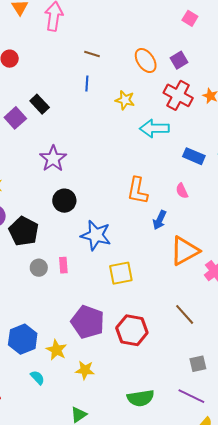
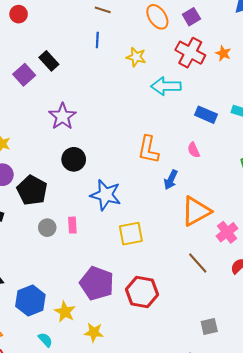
brown line: (185, 314) -> (198, 263), moved

